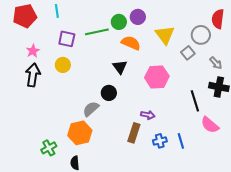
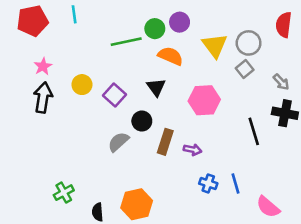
gray circle: (201, 35) -> (249, 43), moved
purple square: (67, 39) -> (115, 95), moved, turned 30
pink semicircle: (210, 125) -> (268, 207), moved
orange hexagon: (80, 133) -> (137, 204), moved
brown rectangle: (134, 133) -> (165, 142), moved
blue cross: (160, 141) -> (208, 183), turned 32

